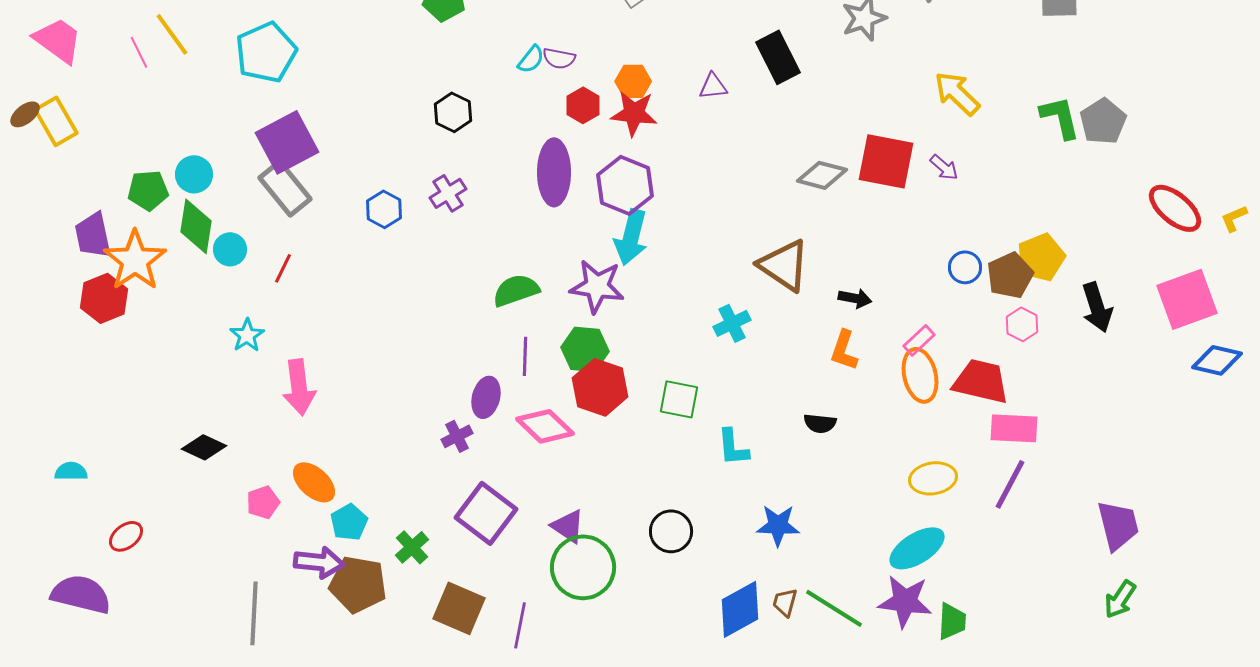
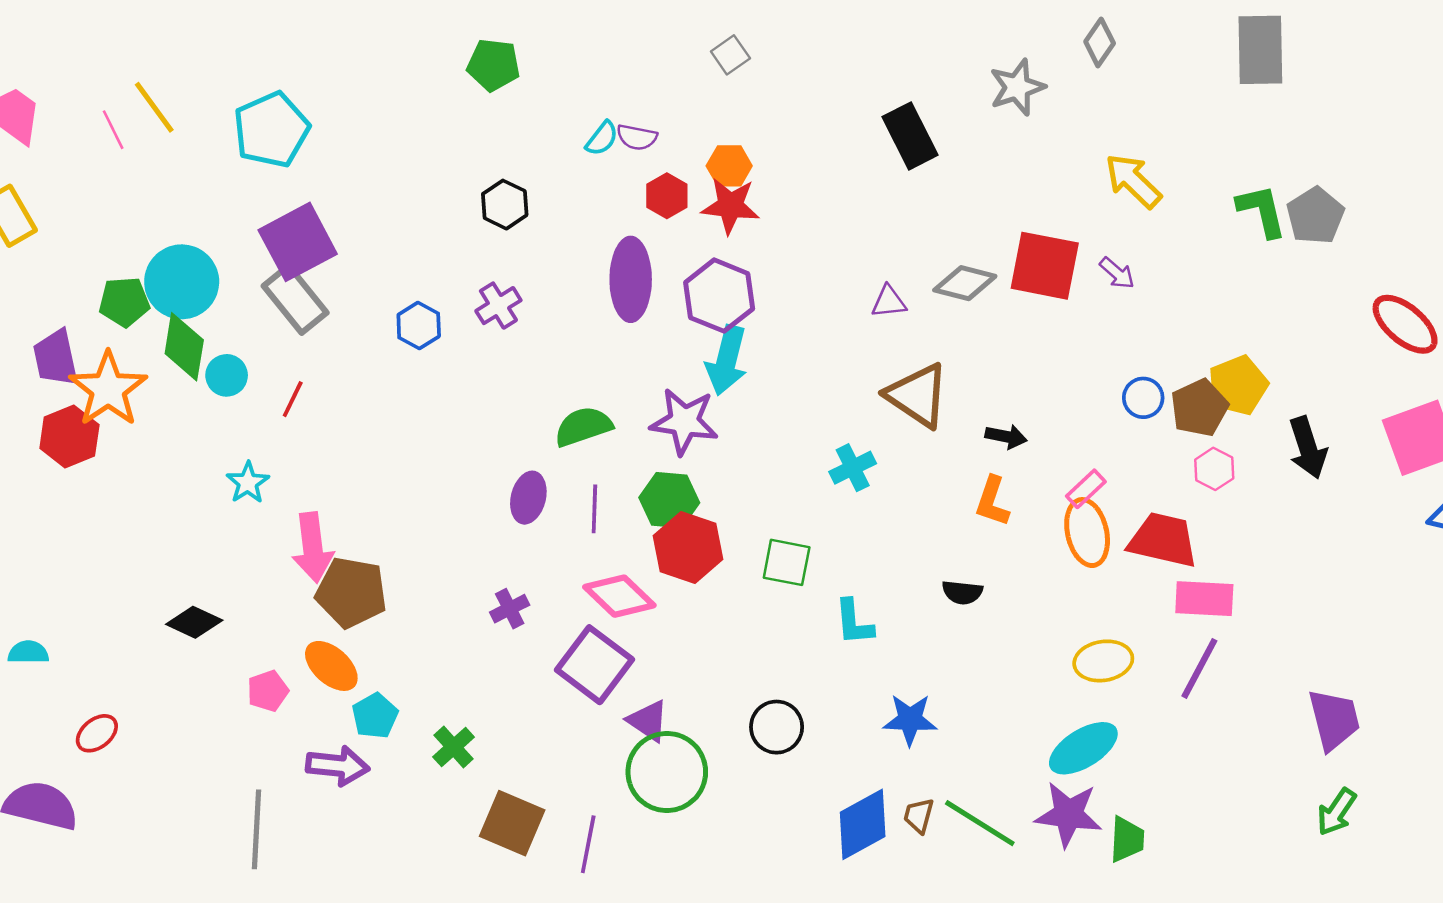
purple triangle: (713, 86) -> (889, 302), moved
cyan circle: (194, 174) -> (182, 282), size x1.6
purple ellipse: (486, 397) -> (528, 498), moved
purple square: (486, 513) -> (594, 665), moved
brown pentagon: (358, 584) -> (351, 592), moved

